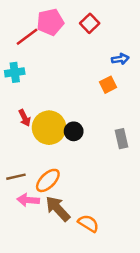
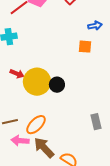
orange square: (108, 85) -> (85, 47), turned 32
red arrow: (25, 118) -> (17, 74), turned -40
gray rectangle: (121, 139) -> (96, 122), moved

